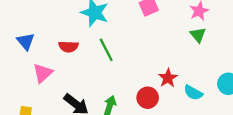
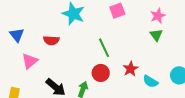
green line: (106, 50) -> (104, 48), moved
red circle: (148, 98) -> (101, 73), moved

